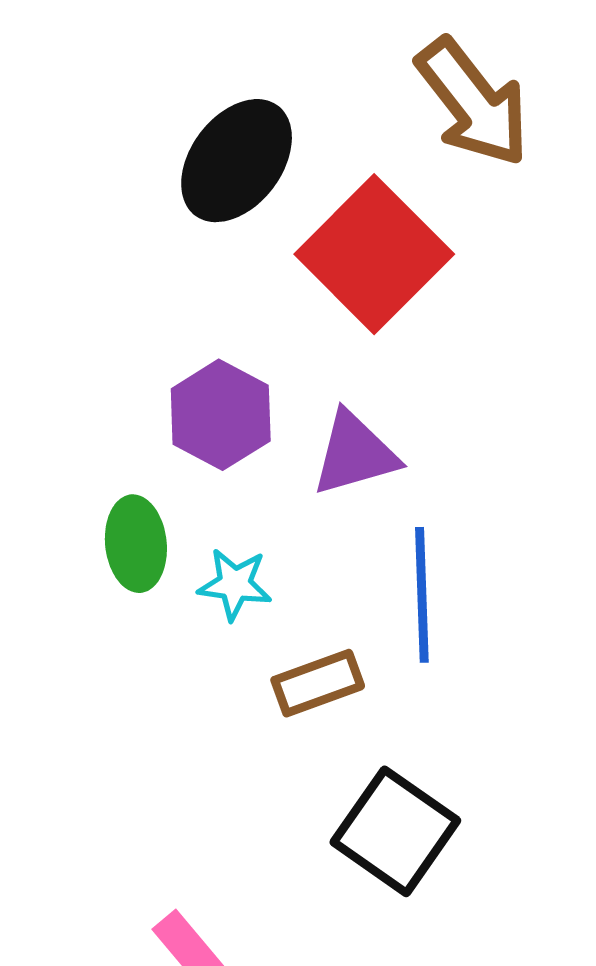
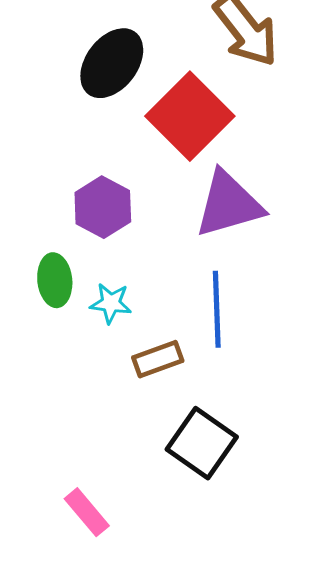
purple triangle: (355, 454) -> (229, 204), moved, size x1.4

